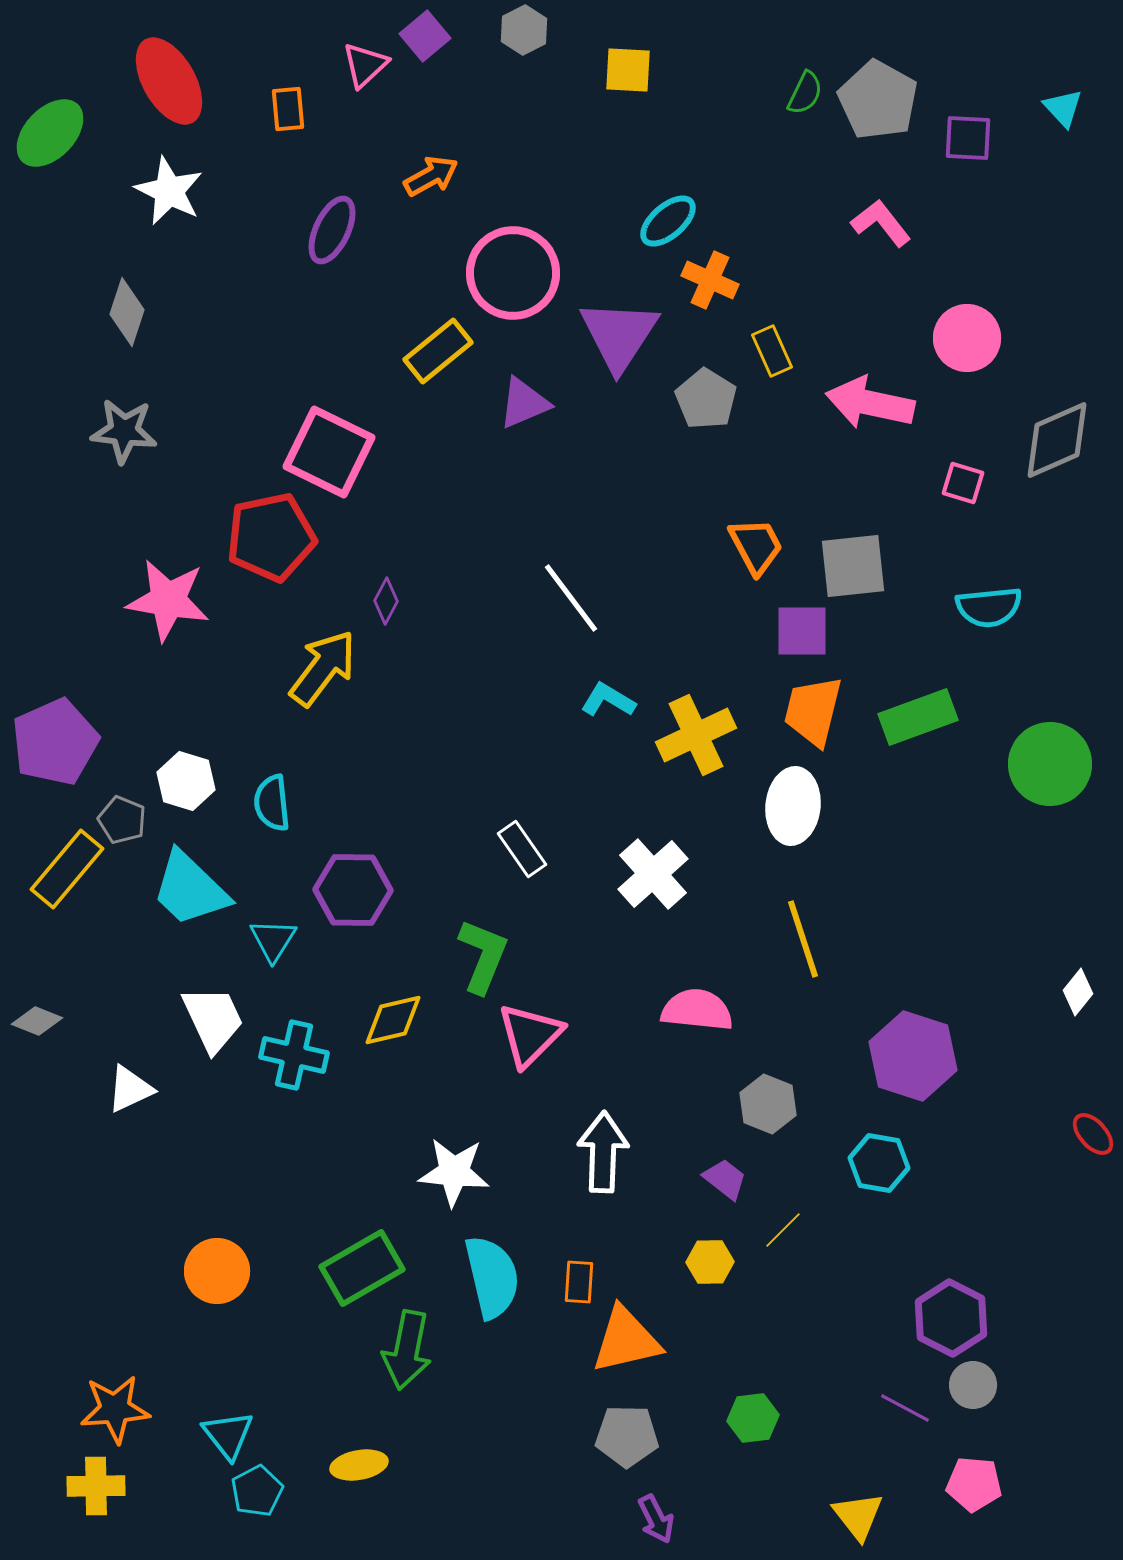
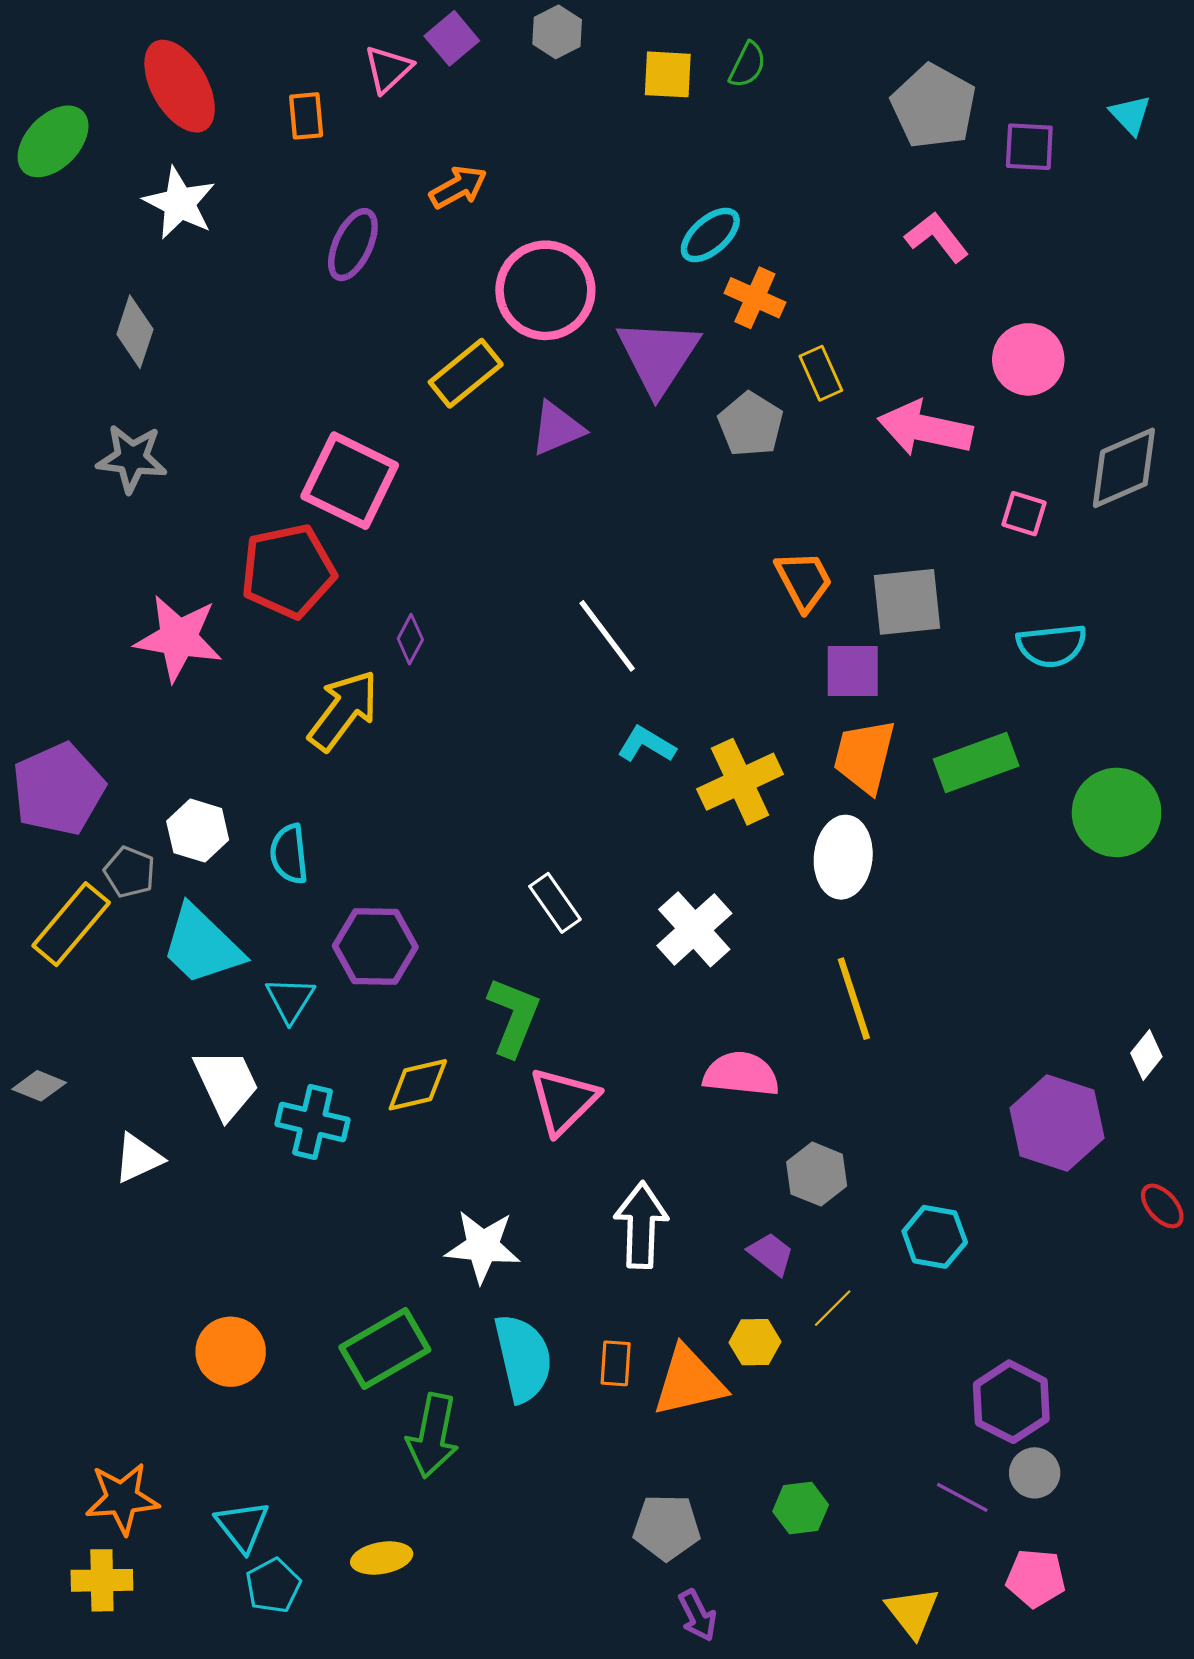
green semicircle: (805, 93) -> (747, 65), moved
purple hexagon: (913, 1056) -> (1057, 1123), moved
orange triangle: (626, 1340) -> (689, 1381), moved

